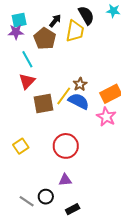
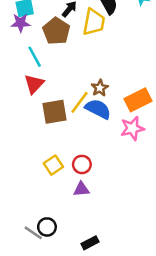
pink star: (106, 117) -> (132, 128), turned 30
yellow square: (21, 146) -> (53, 165), moved
red circle: (66, 146) -> (82, 164), size x0.6
purple triangle: (65, 180) -> (81, 189), moved
black circle: (46, 197) -> (47, 227), moved

